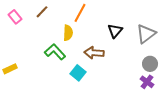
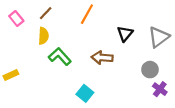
yellow semicircle: (68, 33) -> (43, 36), moved
gray circle: (150, 64) -> (150, 70), moved
cyan square: (78, 73) -> (85, 93), moved

